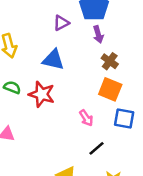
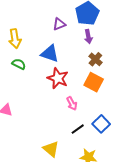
green semicircle: (12, 87) -> (19, 64), moved
red star: (42, 94) -> (58, 78), moved
blue square: (124, 119) -> (101, 124), moved, turned 30

